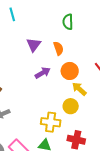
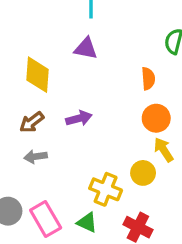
purple triangle: (34, 45) -> (86, 48), moved, turned 49
purple arrow: (43, 73) -> (79, 118), moved

